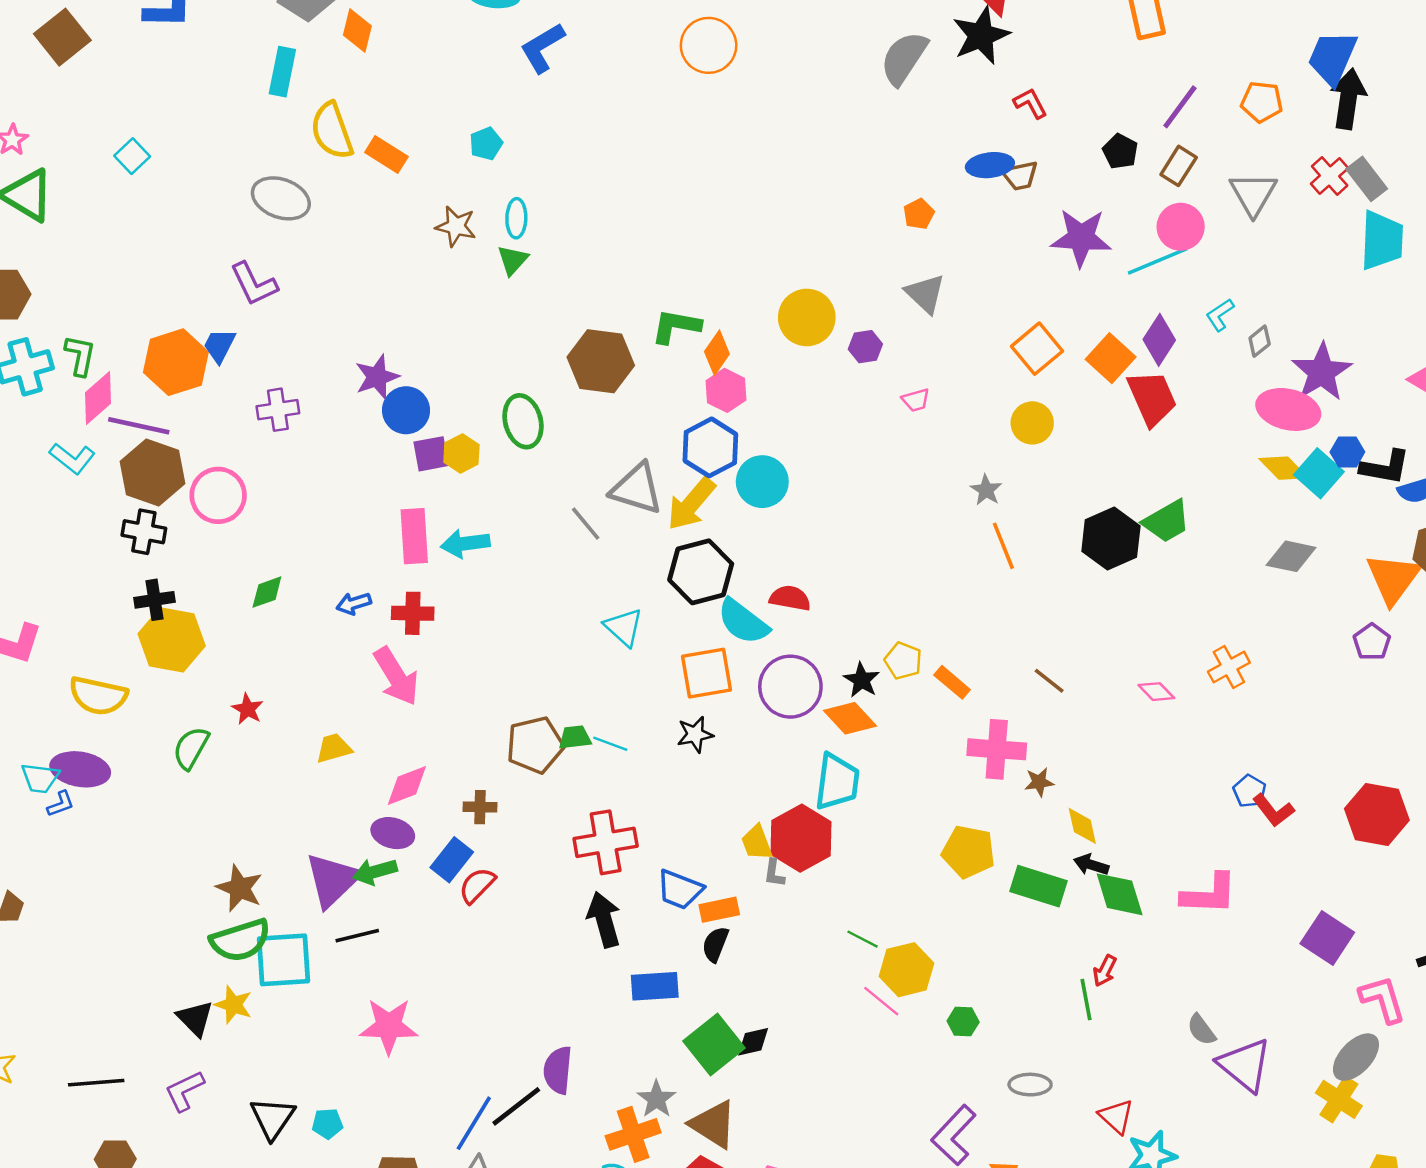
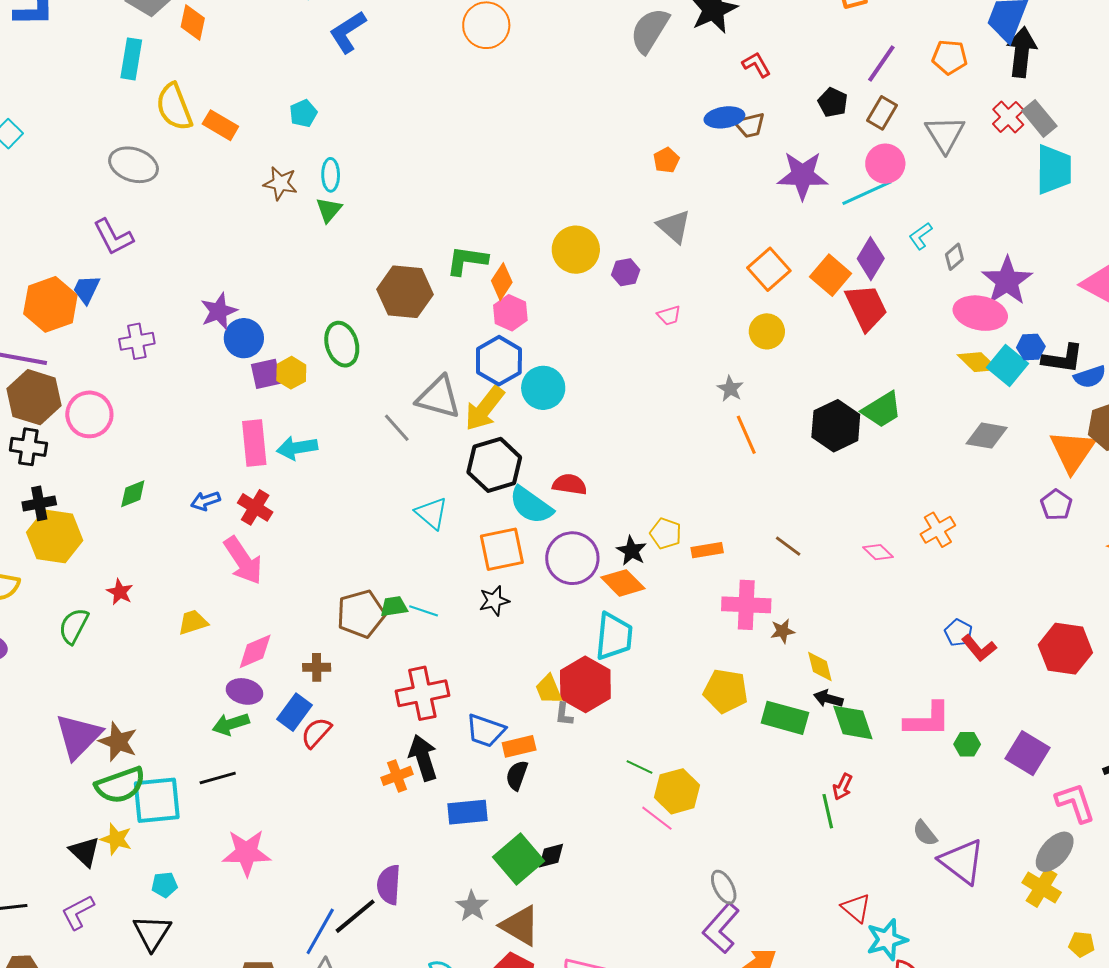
red cross: (413, 613) -> (255, 507), turned 32
orange rectangle: (952, 682) -> (707, 550), turned -48
purple triangle: (333, 880) -> (78, 736), moved
green hexagon: (963, 1022) -> (967, 744), moved
gray ellipse: (1030, 1085) -> (724, 887), moved, turned 64
cyan pentagon: (327, 1124) -> (164, 885), moved
orange cross: (633, 1134) -> (397, 776), moved, size x0.7

